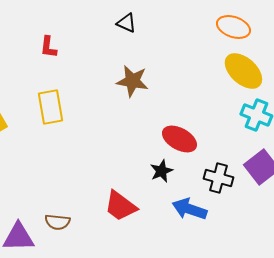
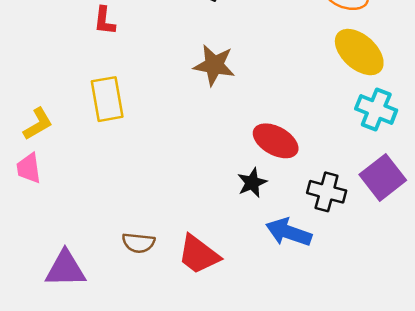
red trapezoid: (120, 206) -> (199, 255), moved
brown semicircle: (57, 222) -> (138, 243), moved

